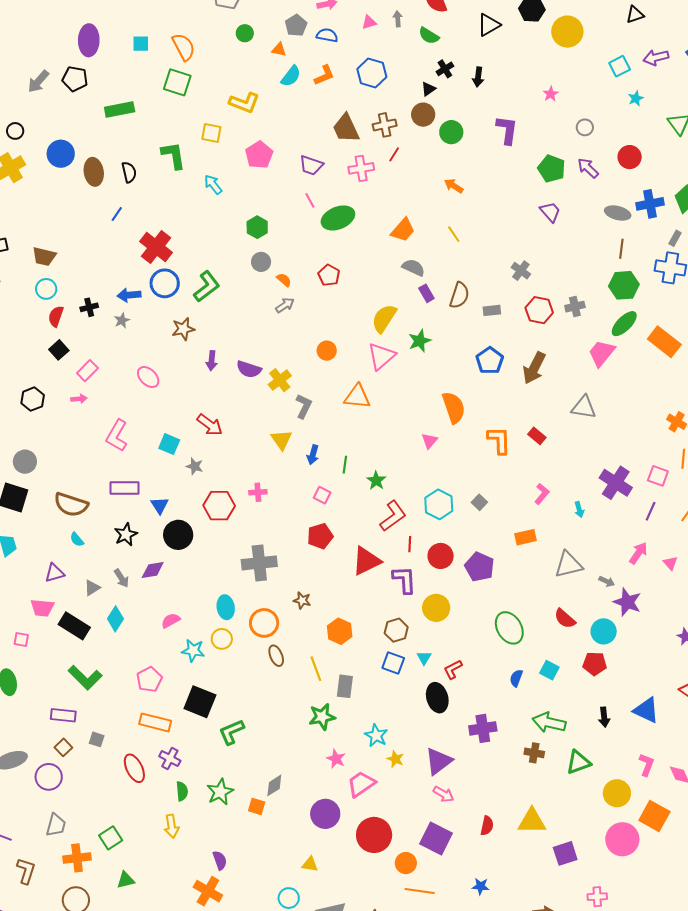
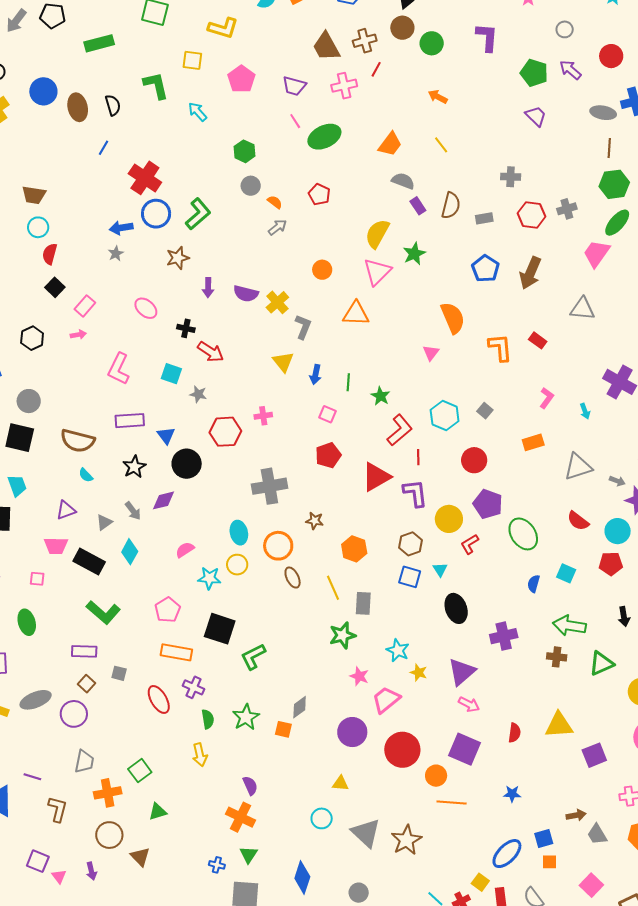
gray cross: (521, 271) -> (511, 177), turned -30
black cross: (89, 307) -> (186, 328), moved, turned 30
red circle: (441, 556) -> (474, 460), moved
purple pentagon: (479, 567) -> (488, 504), moved
red L-shape: (453, 669) -> (470, 544), moved

